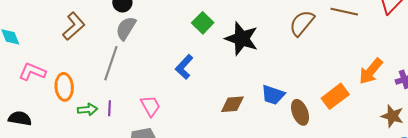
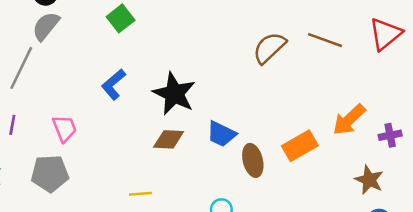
green square: (203, 23) -> (121, 18), moved
black star: (242, 39) -> (174, 94), moved

